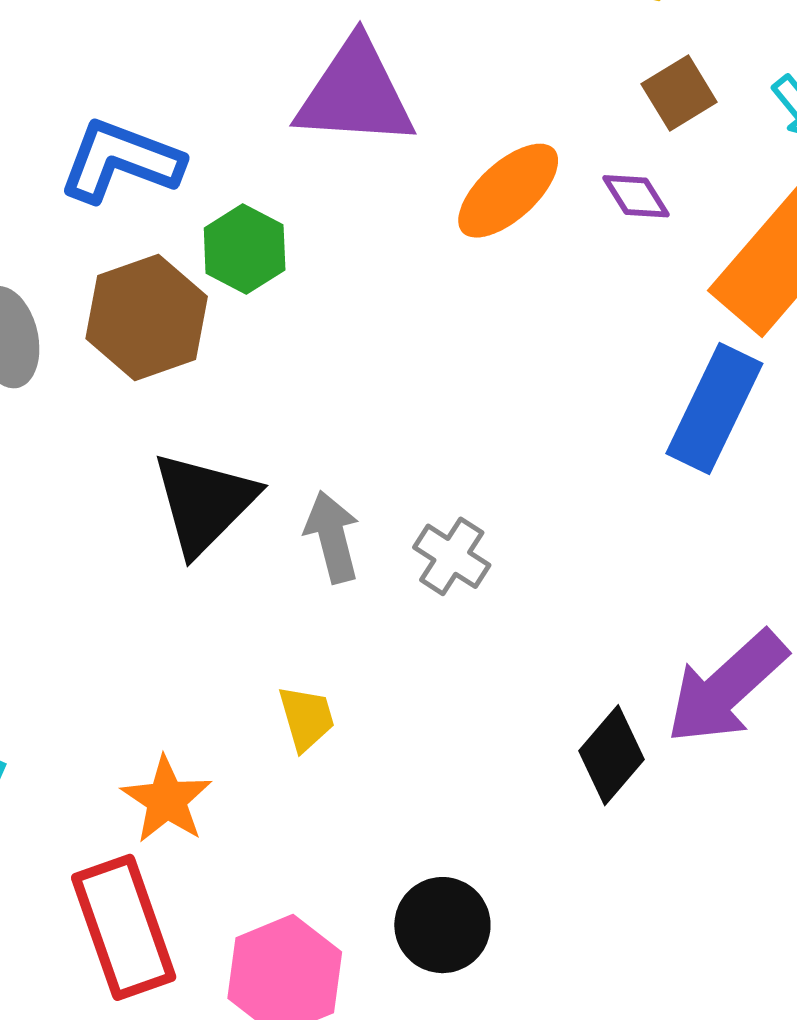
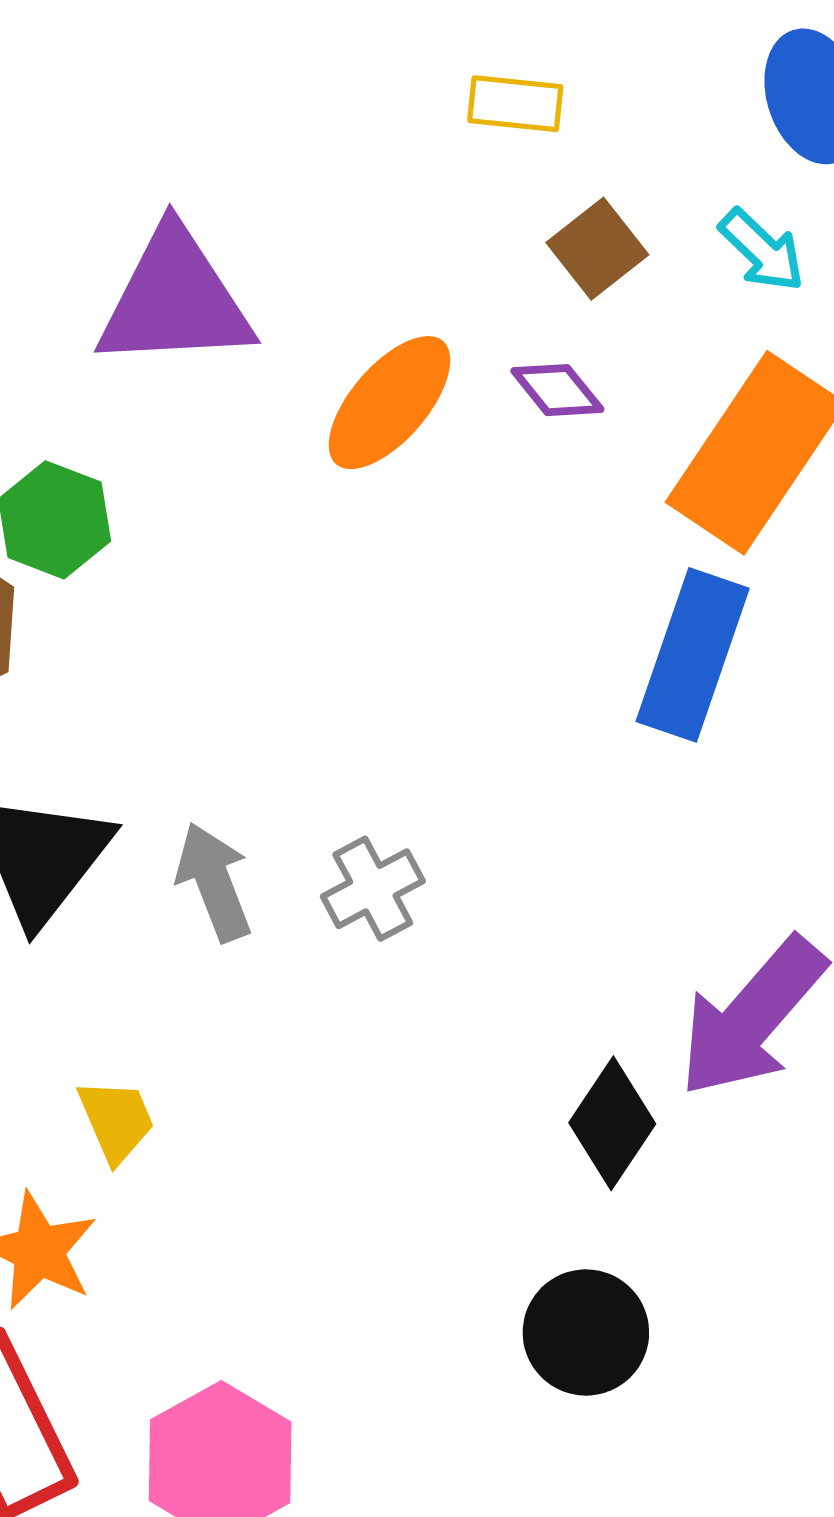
gray cross: (452, 556) -> (373, 889), turned 36
yellow trapezoid: (306, 718) -> (116, 1120), moved
black circle: (442, 925) -> (586, 1332), moved

